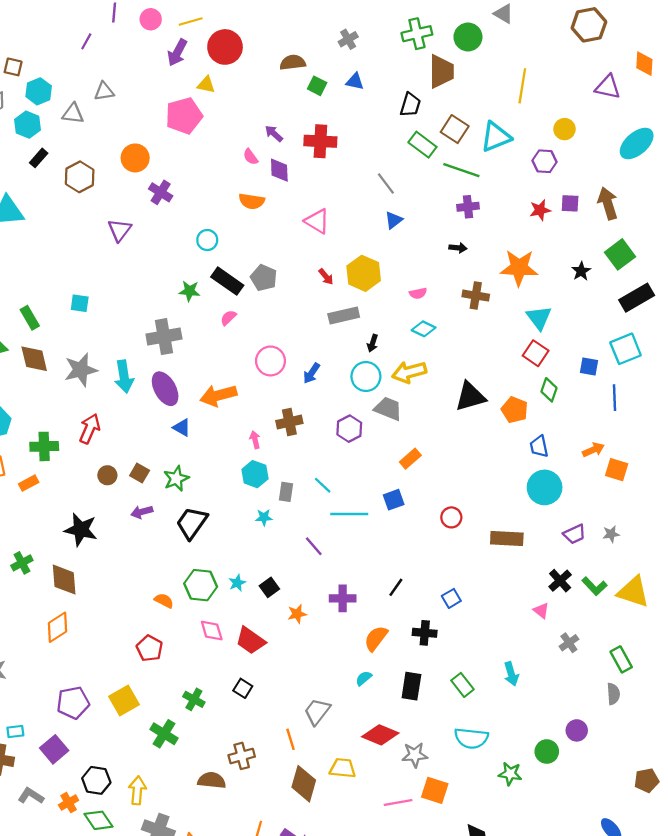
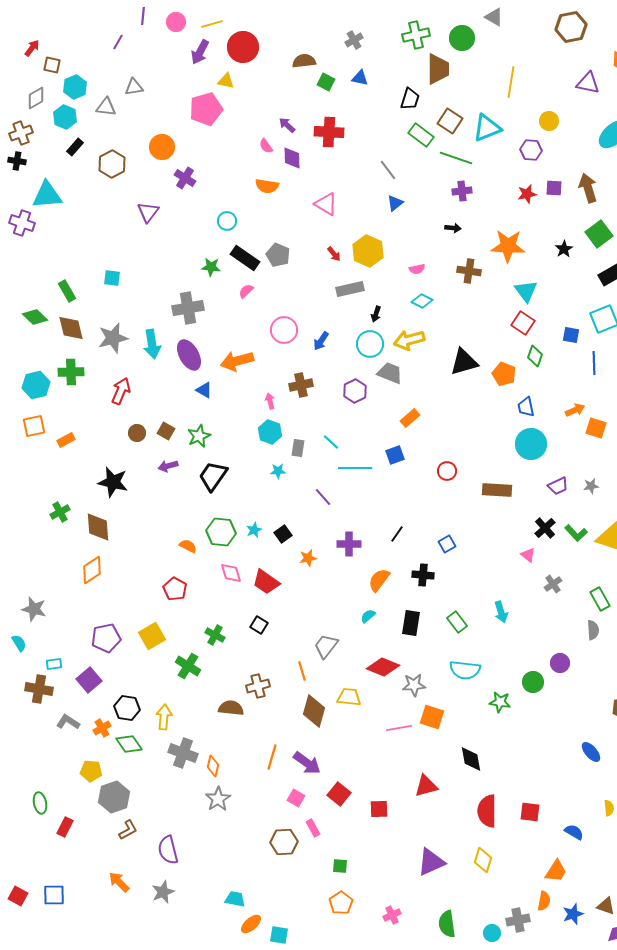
green cross: (44, 446) -> (71, 372), moved

